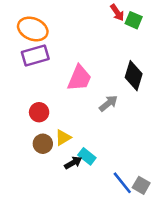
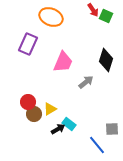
orange ellipse: (33, 29) -> (51, 17), moved
purple rectangle: (35, 55) -> (28, 44), turned -50
red circle: (39, 112) -> (28, 102), moved
gray square: (141, 185) -> (112, 129), moved, turned -32

